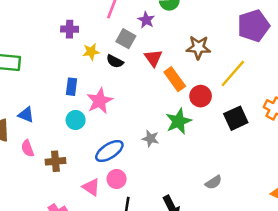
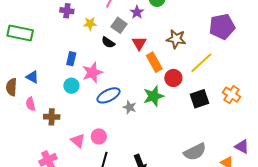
purple cross: (70, 29) -> (67, 11), moved
yellow star: (91, 52) -> (90, 24), moved
blue ellipse: (109, 151) -> (109, 95), moved
gray semicircle: (213, 182) -> (195, 152), moved, size x1.6

